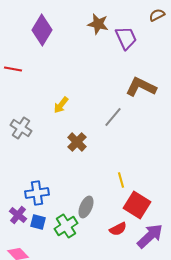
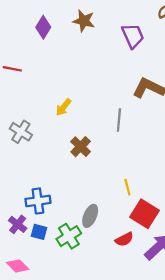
brown star: (98, 24) -> (84, 21), moved
purple diamond: (42, 30) -> (43, 27), size x0.7
gray line: (113, 117) -> (119, 120), turned -35

